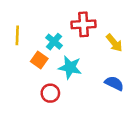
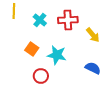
yellow line: (17, 35) -> (14, 11), moved
cyan cross: (54, 42) -> (40, 20), moved

